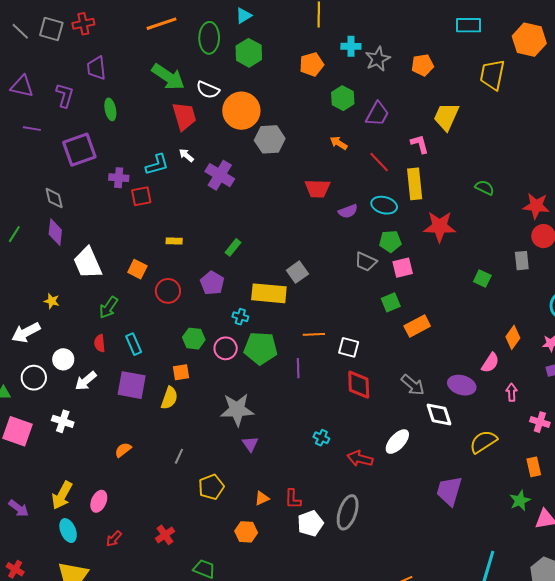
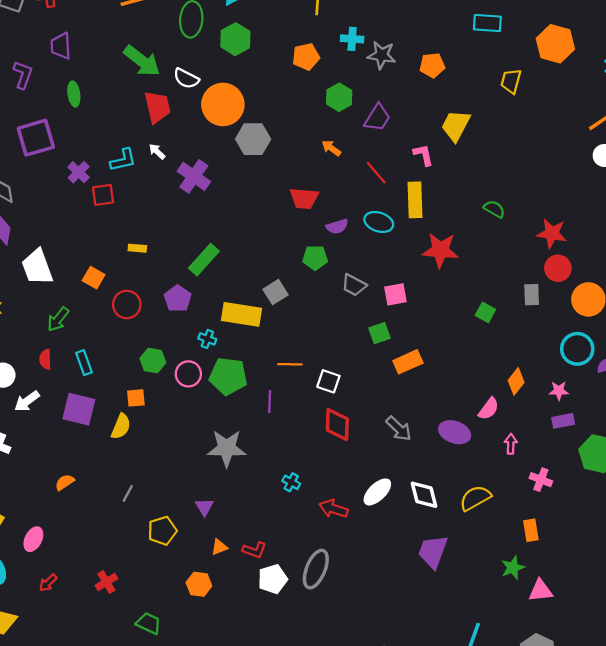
gray star: (378, 59) -> (382, 55), turned 30
yellow trapezoid: (492, 75) -> (511, 81), size x0.7
purple cross: (119, 178) -> (79, 172), turned 36
green pentagon: (390, 241) -> (315, 258), moved
green rectangle: (233, 247) -> (204, 260), size x1.6
gray star: (237, 410) -> (227, 448), moved
white diamond: (439, 415) -> (424, 495), moved
purple triangle: (250, 444) -> (204, 507), moved
red L-shape: (293, 499) -> (254, 550), turned -75

